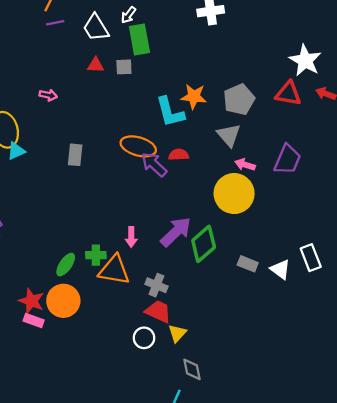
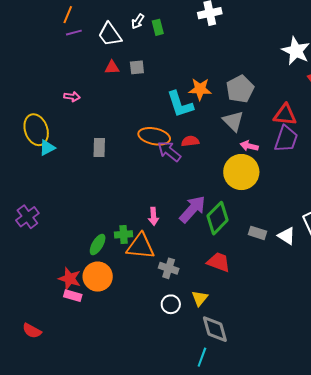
green rectangle: (139, 40) -> (158, 27), moved, size x0.6
red triangle: (288, 94) -> (285, 115), moved
gray cross: (156, 285) -> (169, 268), moved
red trapezoid: (158, 311) -> (219, 262), moved
gray diamond: (192, 369) -> (215, 329), size x1.4

